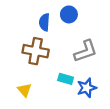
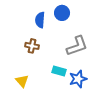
brown cross: (36, 51) -> (32, 46), size x0.6

